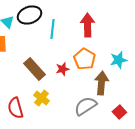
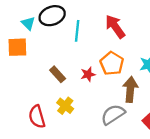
red arrow: (87, 25) -> (115, 27), turned -35
brown rectangle: (34, 69) -> (58, 74), size x0.7

